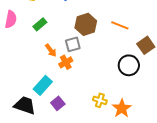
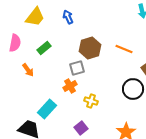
orange arrow: (51, 50) -> (28, 70), moved
yellow cross: (100, 100) -> (91, 101), moved
purple square: (58, 103) -> (81, 128), moved

